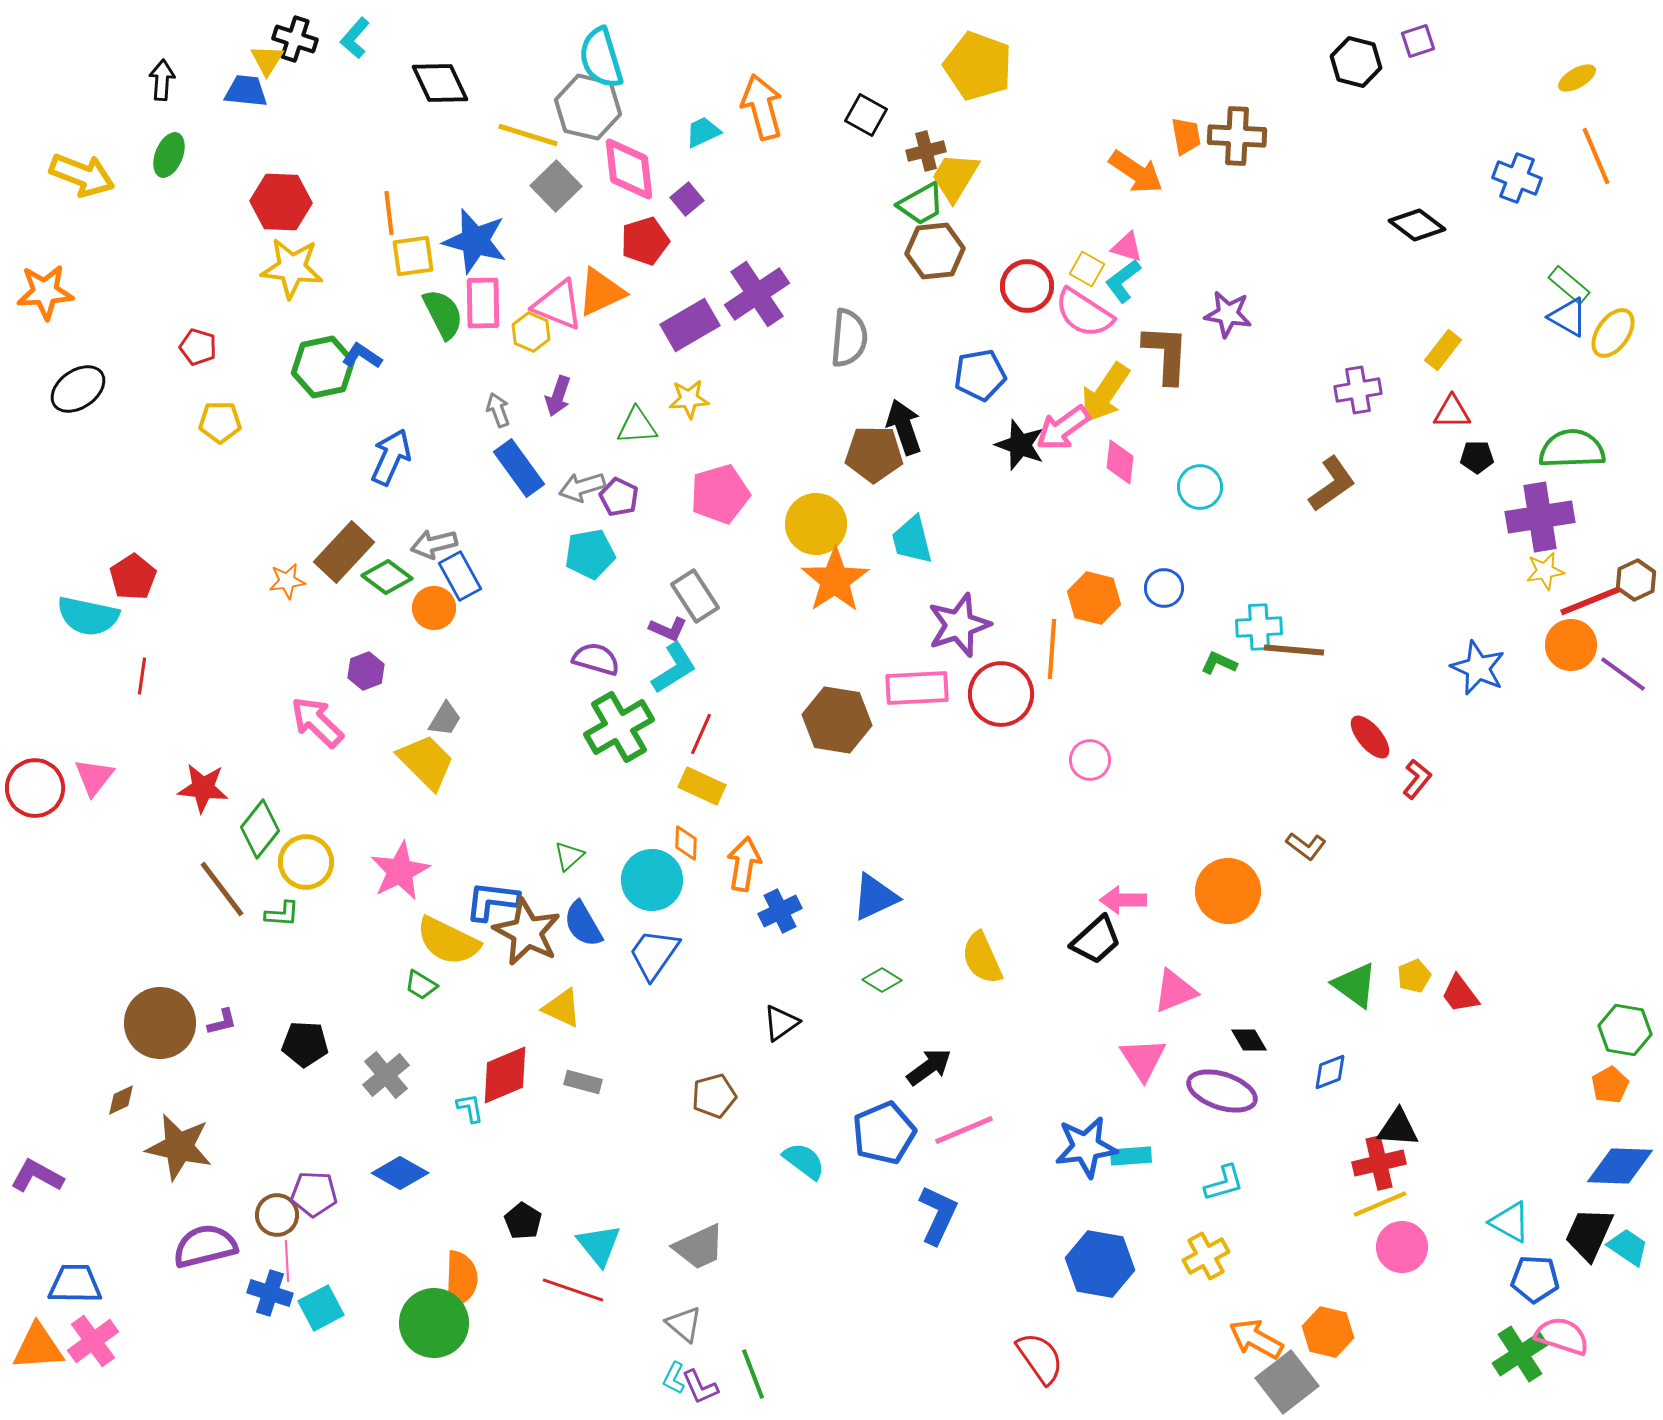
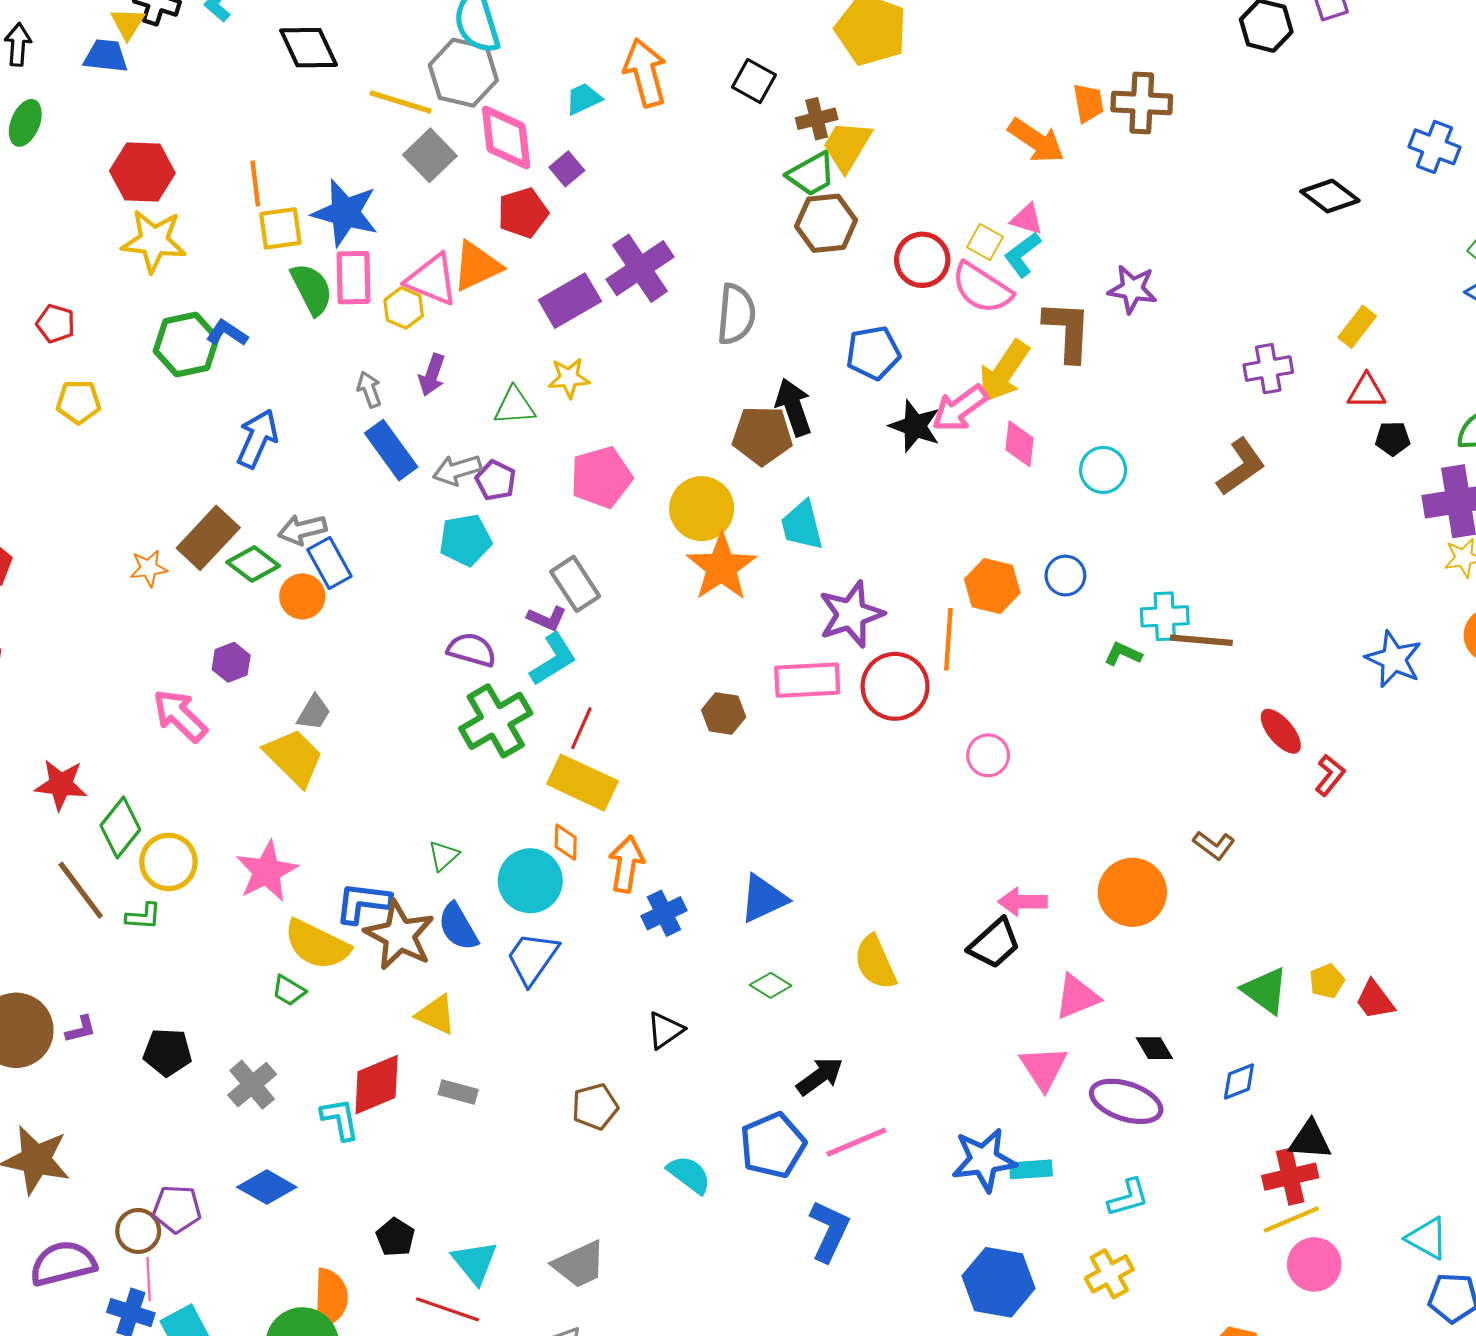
brown hexagon: (837, 720) -> (724, 714), size x0.6
yellow rectangle: (702, 786) -> (582, 783), size x1.4
cyan L-shape: (470, 1108) -> (340, 1119), size x1.4

